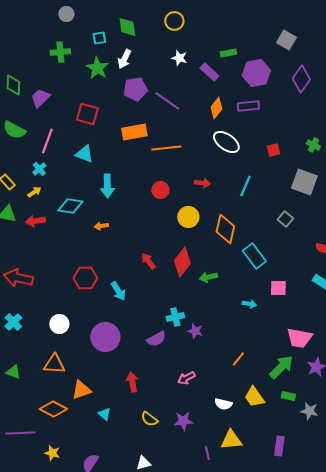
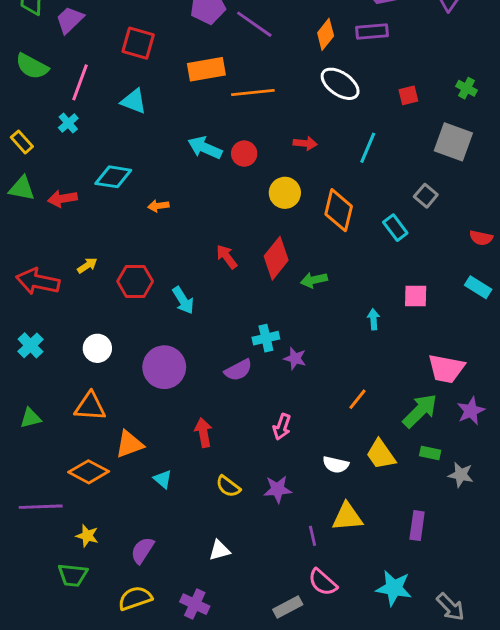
cyan arrow: (107, 186) -> (205, 148), moved, turned 115
yellow arrow: (34, 192) -> (87, 265), moved
cyan rectangle: (254, 256) -> (395, 228), moved, size x0.7
cyan arrow: (249, 304) -> (374, 319), turned -104
green triangle: (13, 372) -> (31, 418), turned -35
pink arrow: (186, 378) -> (282, 427), turned -42

